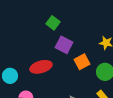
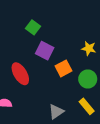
red ellipse: (41, 67) -> (20, 74), turned 75

